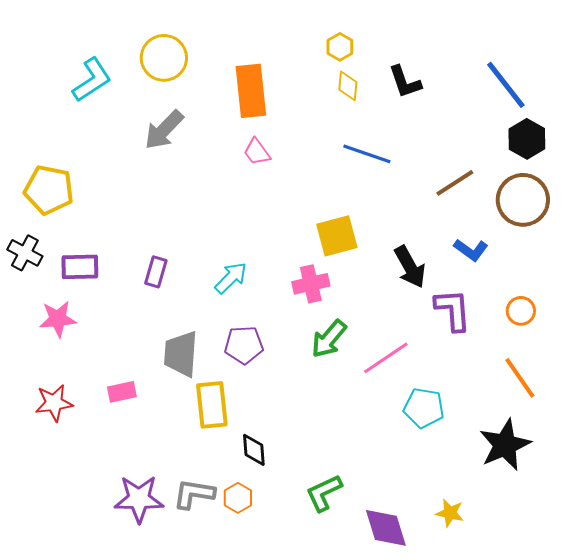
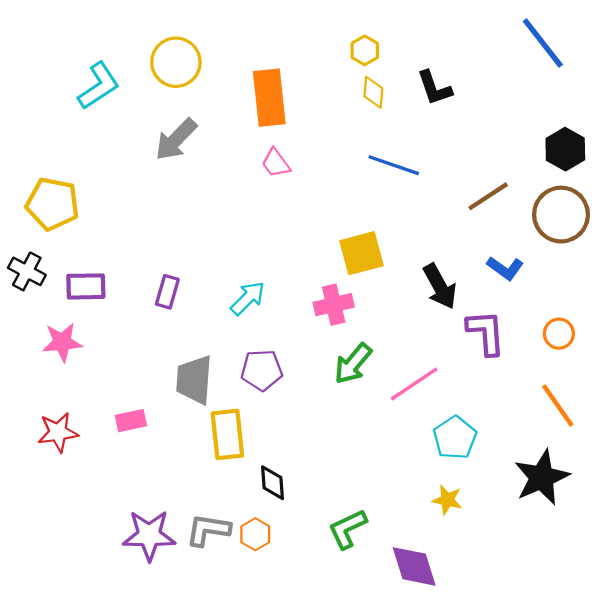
blue line: (506, 85) -> (543, 43), moved
cyan pentagon: (424, 408) -> (455, 438), turned 30
yellow star: (450, 513) -> (447, 500), moved

